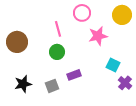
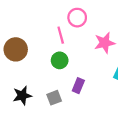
pink circle: (82, 13) -> (77, 18), moved
purple rectangle: (74, 75) -> (78, 86), turned -48

